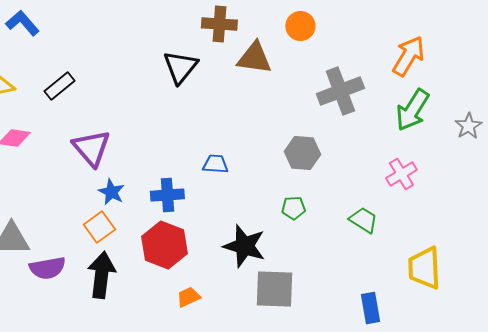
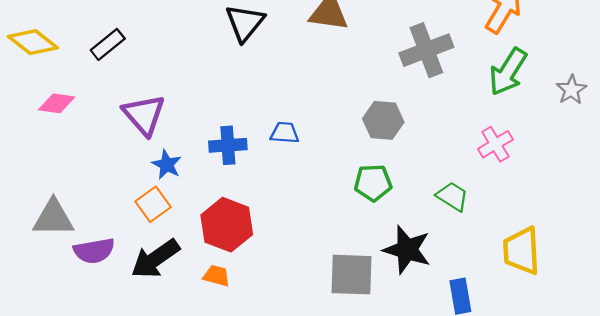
blue cross: (167, 195) -> (228, 145), moved
green pentagon: (293, 208) -> (373, 183), size x1.4
black star: (244, 246) -> (407, 250), moved
black arrow: (101, 275) -> (155, 259), turned -132
orange trapezoid: (188, 297) -> (217, 276), moved, turned 40

